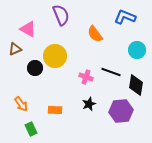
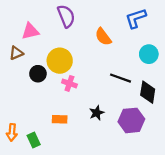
blue L-shape: (125, 17) -> (136, 18), turned -40
pink triangle: (28, 29) -> (30, 31), turned -42
pink cross: (86, 77) -> (69, 83), moved
orange arrow: (21, 104) -> (12, 132), moved, turned 42

